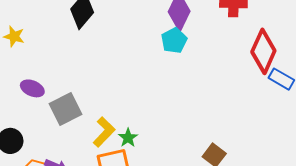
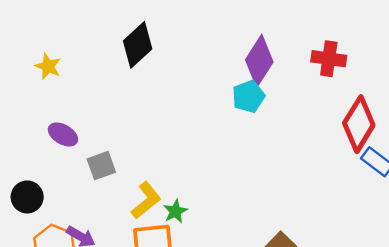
gray square: (65, 109) -> (101, 166), size x0.7

